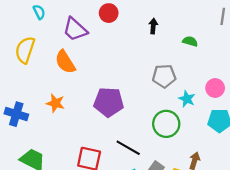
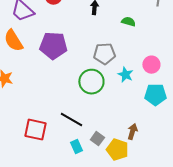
purple pentagon: (109, 102) -> (53, 46), moved
green circle: (166, 124) -> (91, 82), moved

